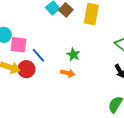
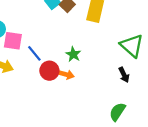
red circle: (26, 69) -> (49, 71), moved

